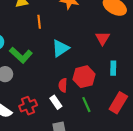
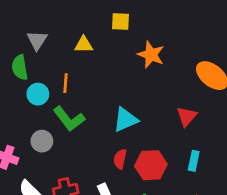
orange line: (39, 22) -> (65, 83), moved
red semicircle: (63, 85) -> (120, 159), moved

